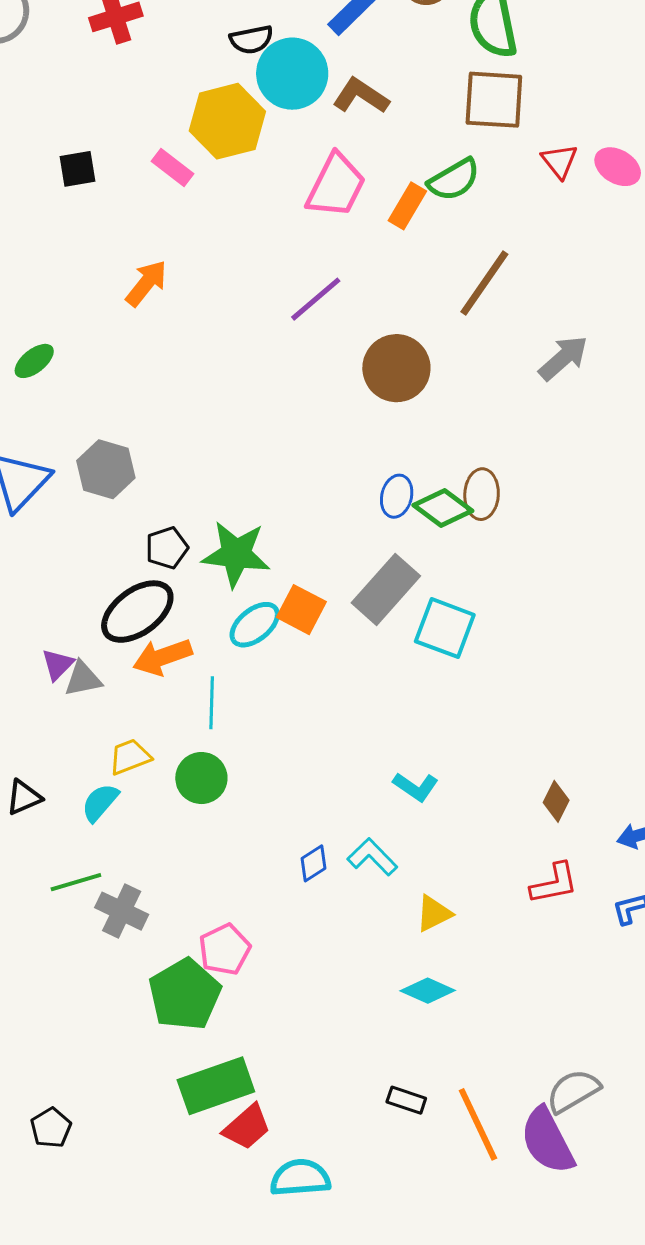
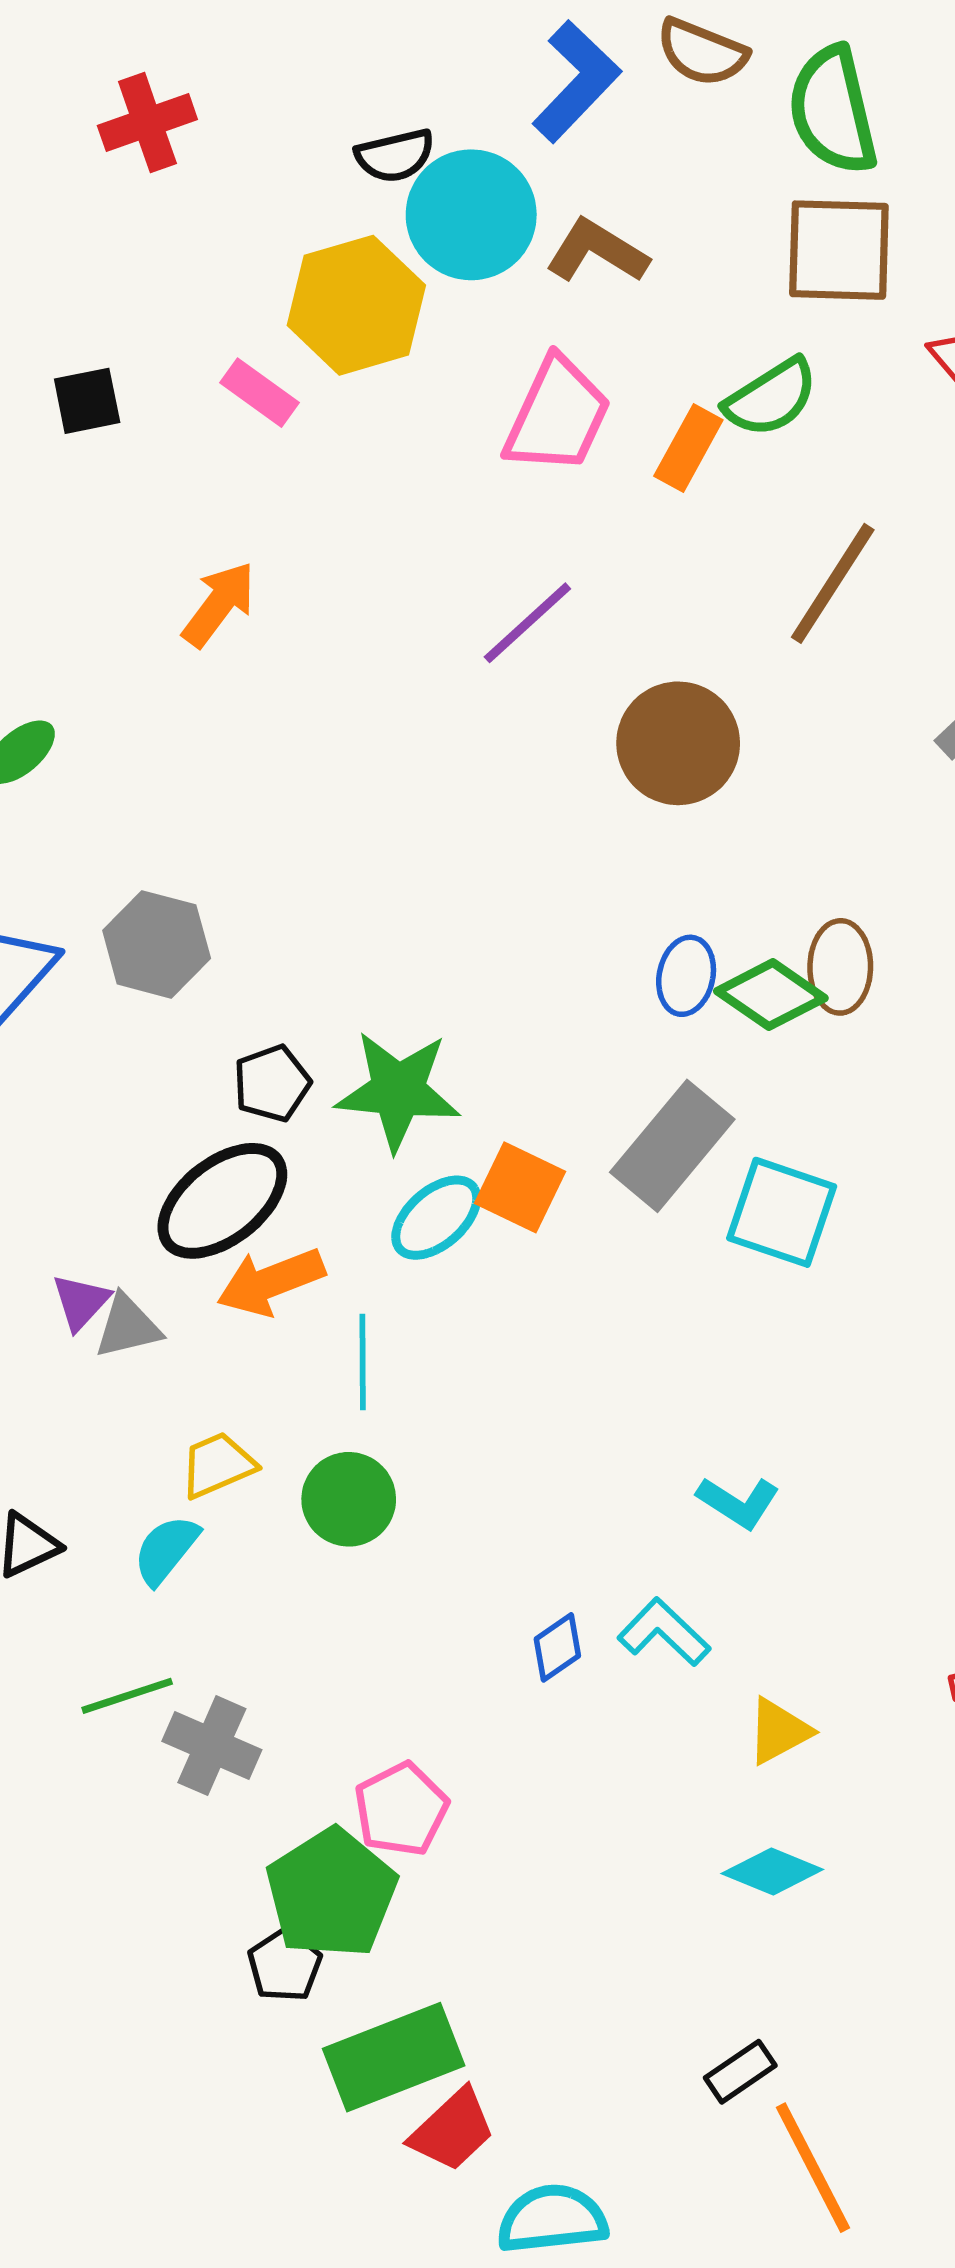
black rectangle: (406, 1100) -> (740, 2072), turned -51
orange line: (478, 1124) -> (813, 2168), moved
black pentagon: (51, 1128) -> (285, 1965), moved

